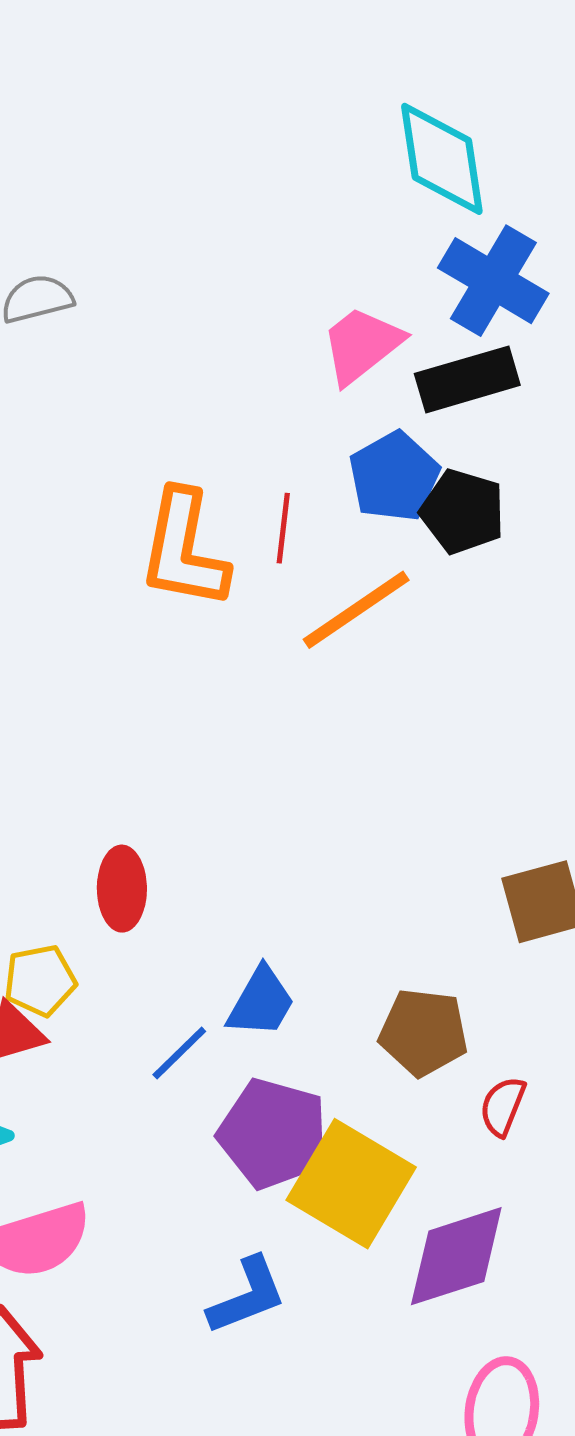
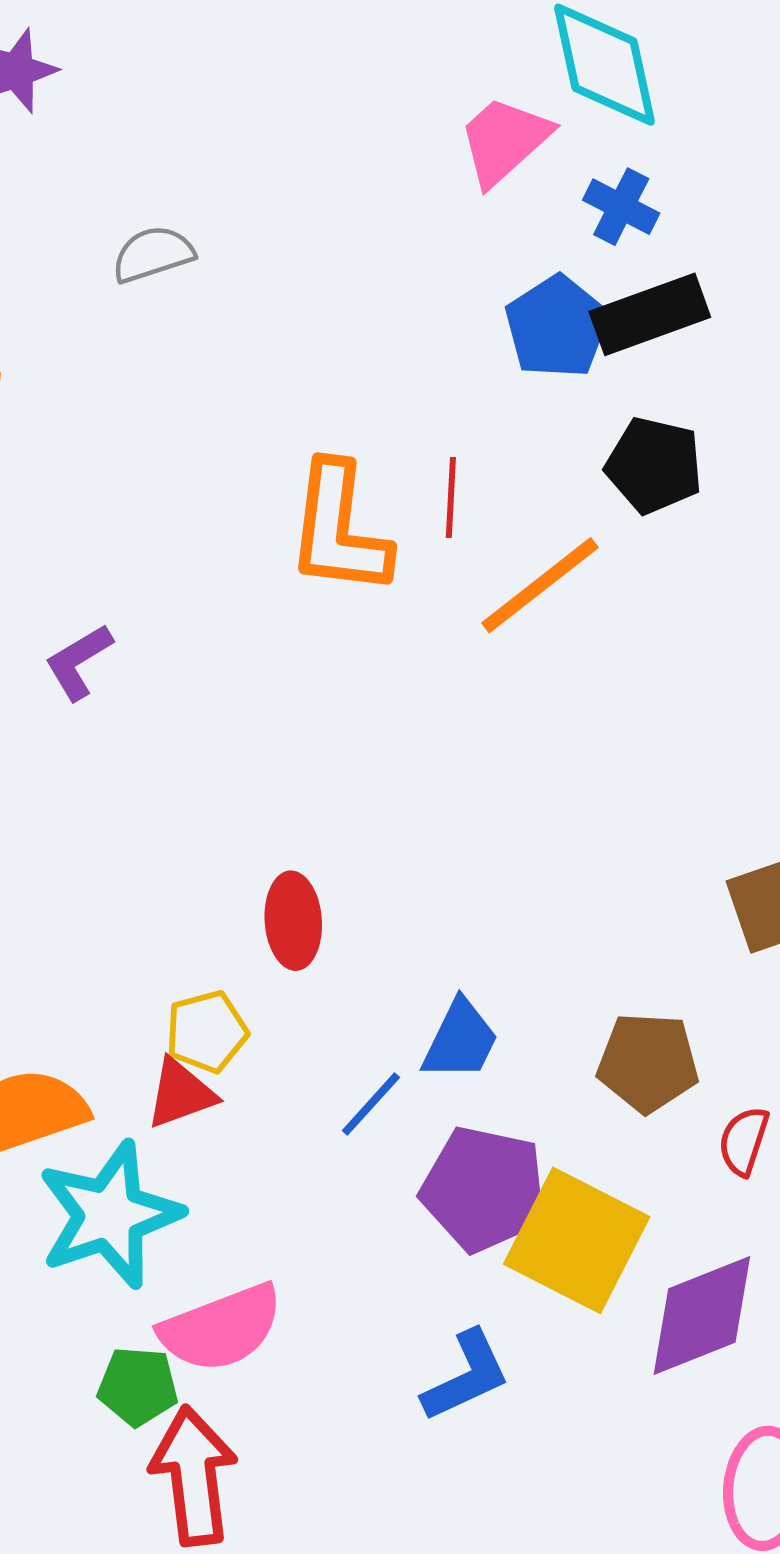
blue cross: (493, 281) -> (621, 207), moved, size x0.6
pink trapezoid: (362, 345) -> (504, 141), moved
blue pentagon: (394, 477) -> (557, 327), moved

